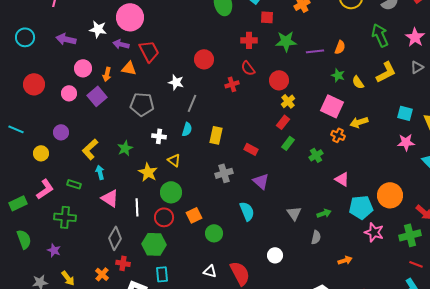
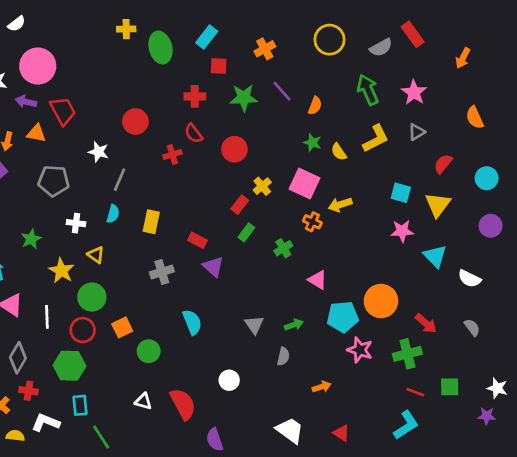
purple line: (315, 51) -> (282, 91), moved, turned 54
yellow cross: (288, 101) -> (262, 186), moved
purple triangle: (261, 181) -> (213, 267), moved

